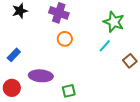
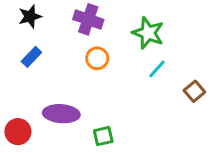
green star: (114, 22) -> (148, 33), moved
blue rectangle: (14, 55) -> (31, 57), moved

